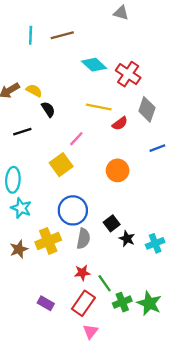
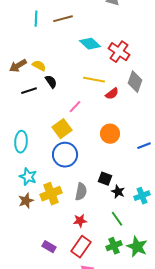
black line: (22, 132) -> (29, 91), moved
blue line: (157, 148) -> (144, 146), moved
cyan star: (21, 208) -> (28, 177), moved
blue circle: (73, 210) -> (65, 155), moved
black square: (112, 223) -> (105, 179), turned -32
green line: (105, 283) -> (117, 219), moved

